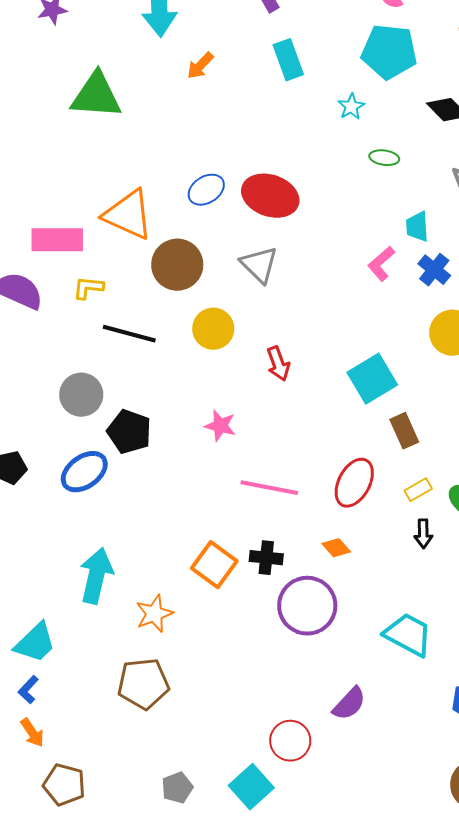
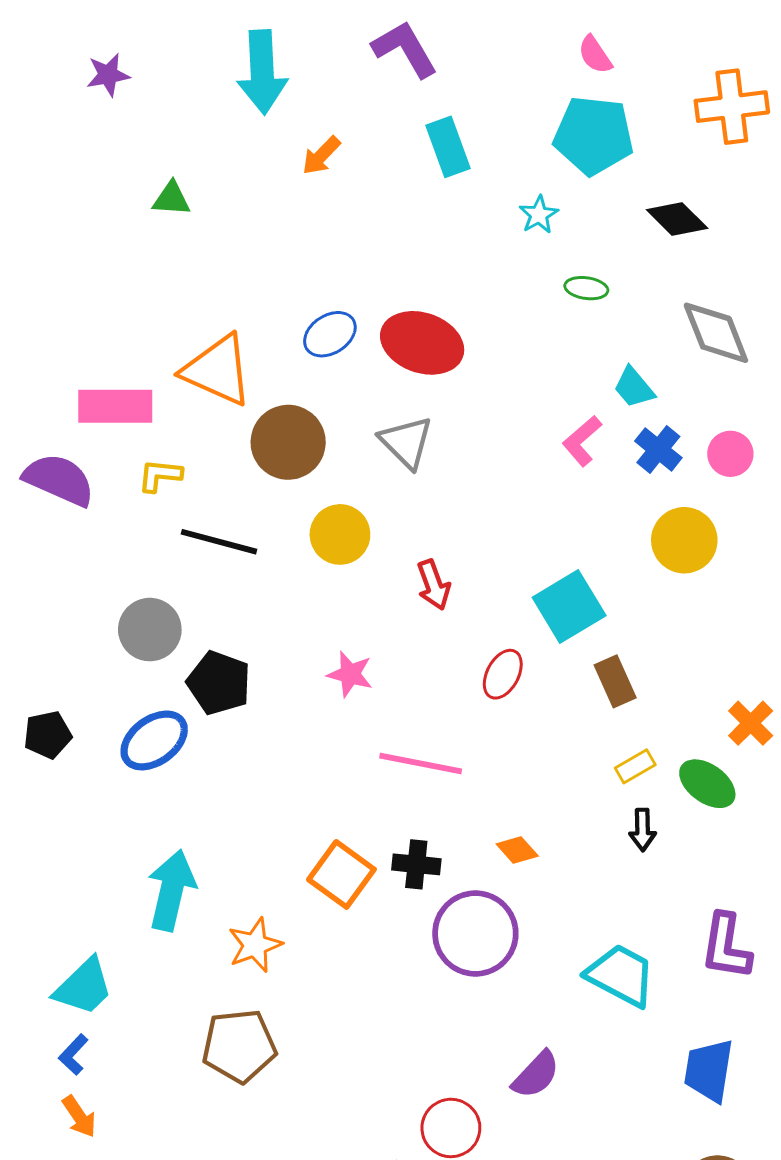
green triangle: (96, 96) -> (171, 199), size x0.5
cyan trapezoid: (417, 227) -> (634, 388), turned -36
red ellipse: (354, 483) -> (503, 674), moved, size x0.7

